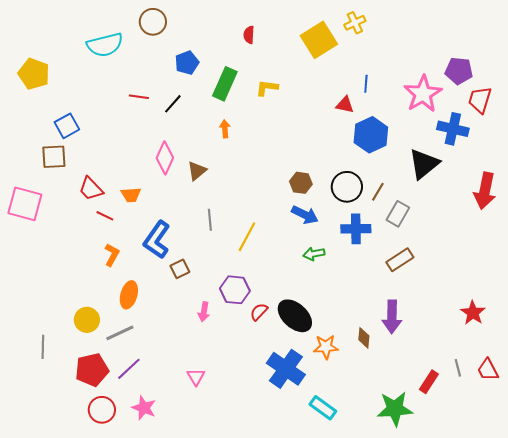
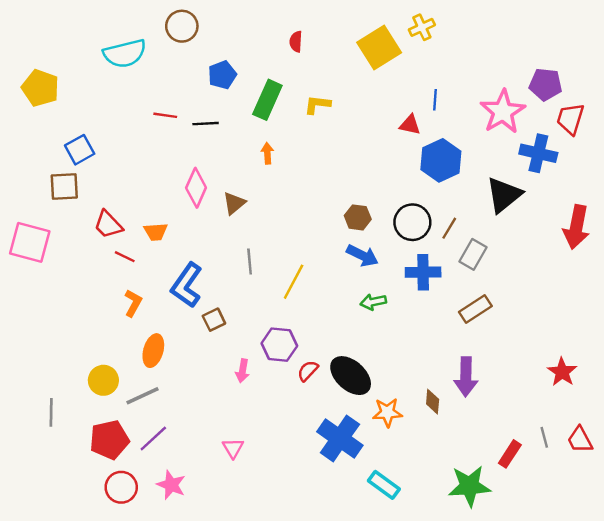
black line: (173, 104) -> (206, 124), turned 45

